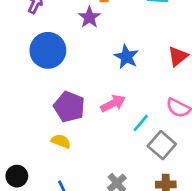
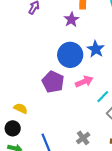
blue circle: (48, 50) -> (70, 55), moved
yellow semicircle: (61, 141) -> (21, 108), moved

